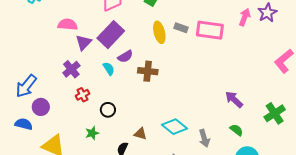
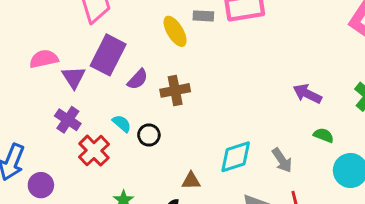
cyan semicircle: (109, 69) -> (122, 124), moved
red cross: (83, 95) -> (94, 151), size x1.5
black circle: (108, 110) -> (149, 135), moved
cyan diamond: (174, 127) -> (236, 157), turned -40

